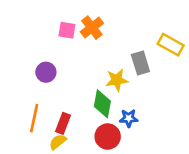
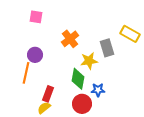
orange cross: (92, 28) -> (70, 39), moved
pink square: (67, 30) -> (36, 17), moved
orange line: (34, 118) -> (26, 73), moved

